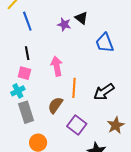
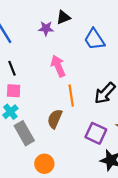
black triangle: (81, 18) -> (63, 17), turned -48
pink arrow: (57, 66) -> (58, 66), moved
purple square: (77, 125) -> (96, 133), moved

